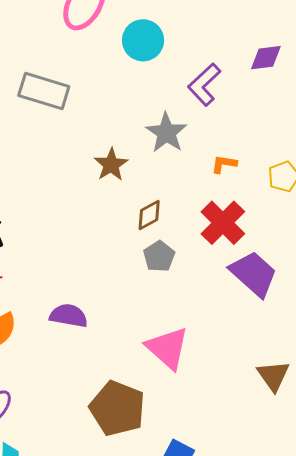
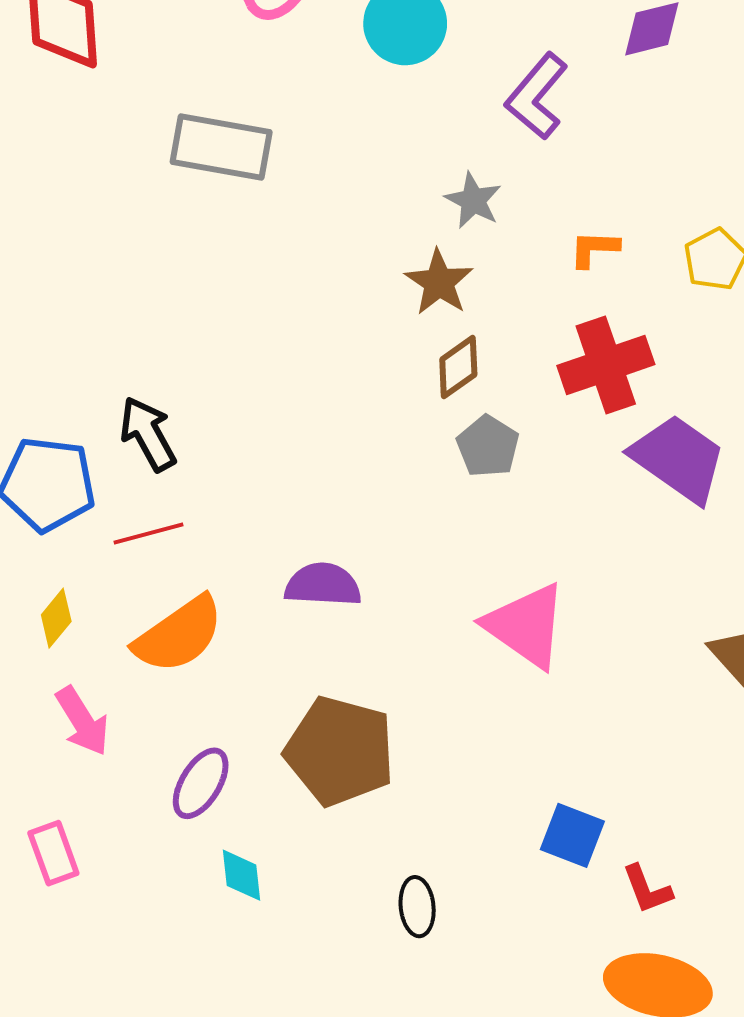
gray star: (166, 133) -> (473, 200), size x0.7
brown star: (111, 165) -> (439, 282), moved
red cross: (223, 223) -> (606, 365), turned 33
brown pentagon: (117, 408) -> (340, 751), moved

